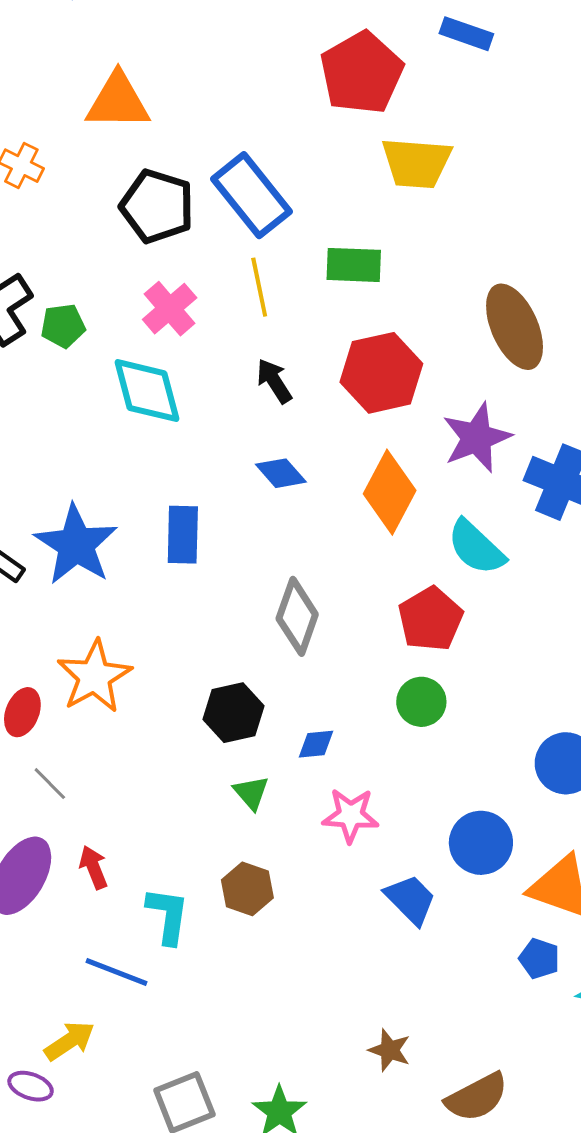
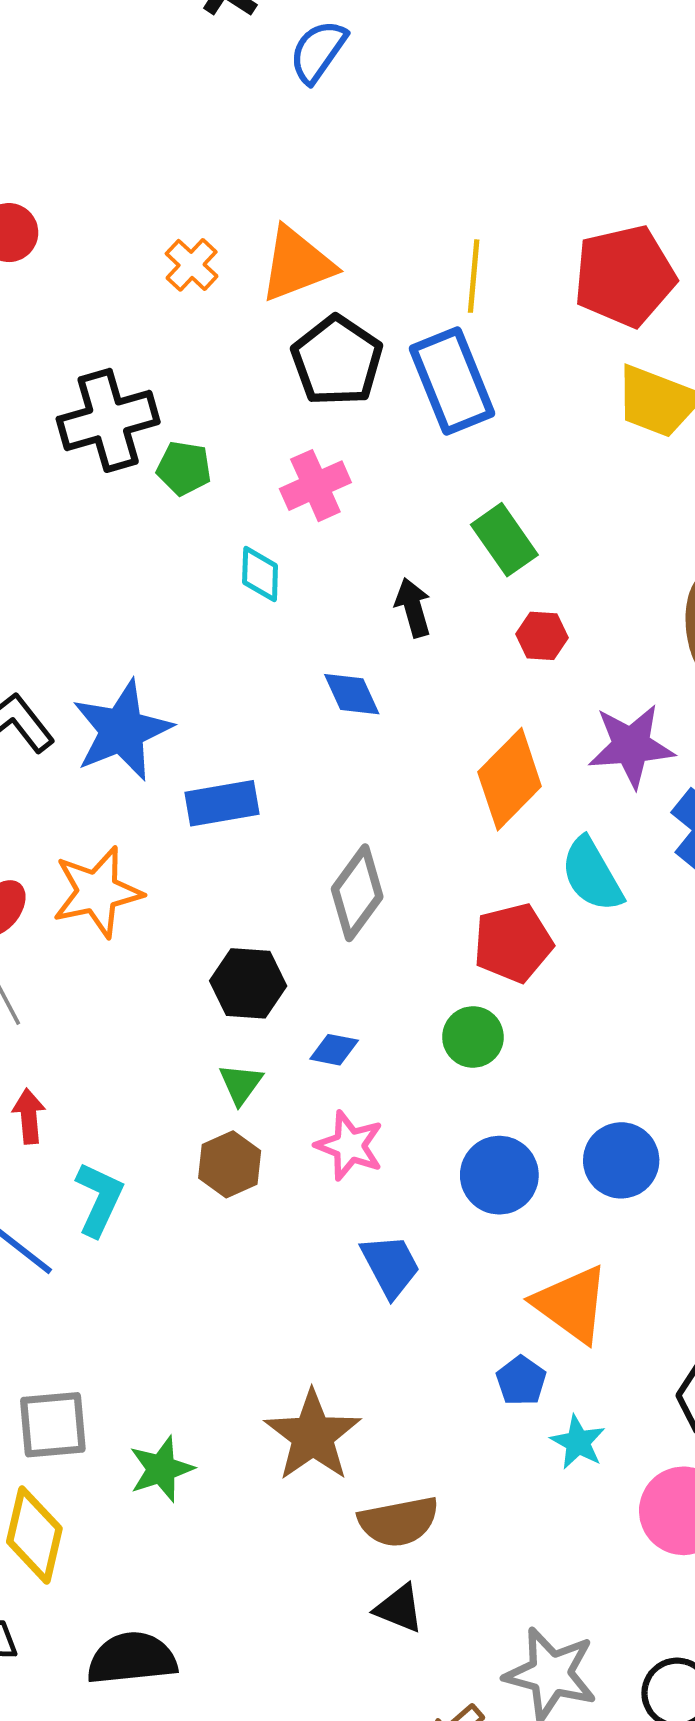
orange triangle: (118, 101) -> (297, 264), moved, turned -38
green rectangle: (354, 265) -> (504, 540), moved, turned 36
yellow line: (259, 287) -> (474, 276), moved
red hexagon: (381, 373) -> (542, 636), size x0.5
cyan diamond: (147, 391) -> (260, 574), size x0.6
blue diamond: (281, 473) -> (352, 694), moved
blue rectangle: (183, 535) -> (222, 803), moved, turned 62
blue circle: (481, 843) -> (499, 1175), moved
brown hexagon: (247, 889) -> (230, 1164), moved
brown star: (390, 1050) -> (313, 1436), size x1.8

